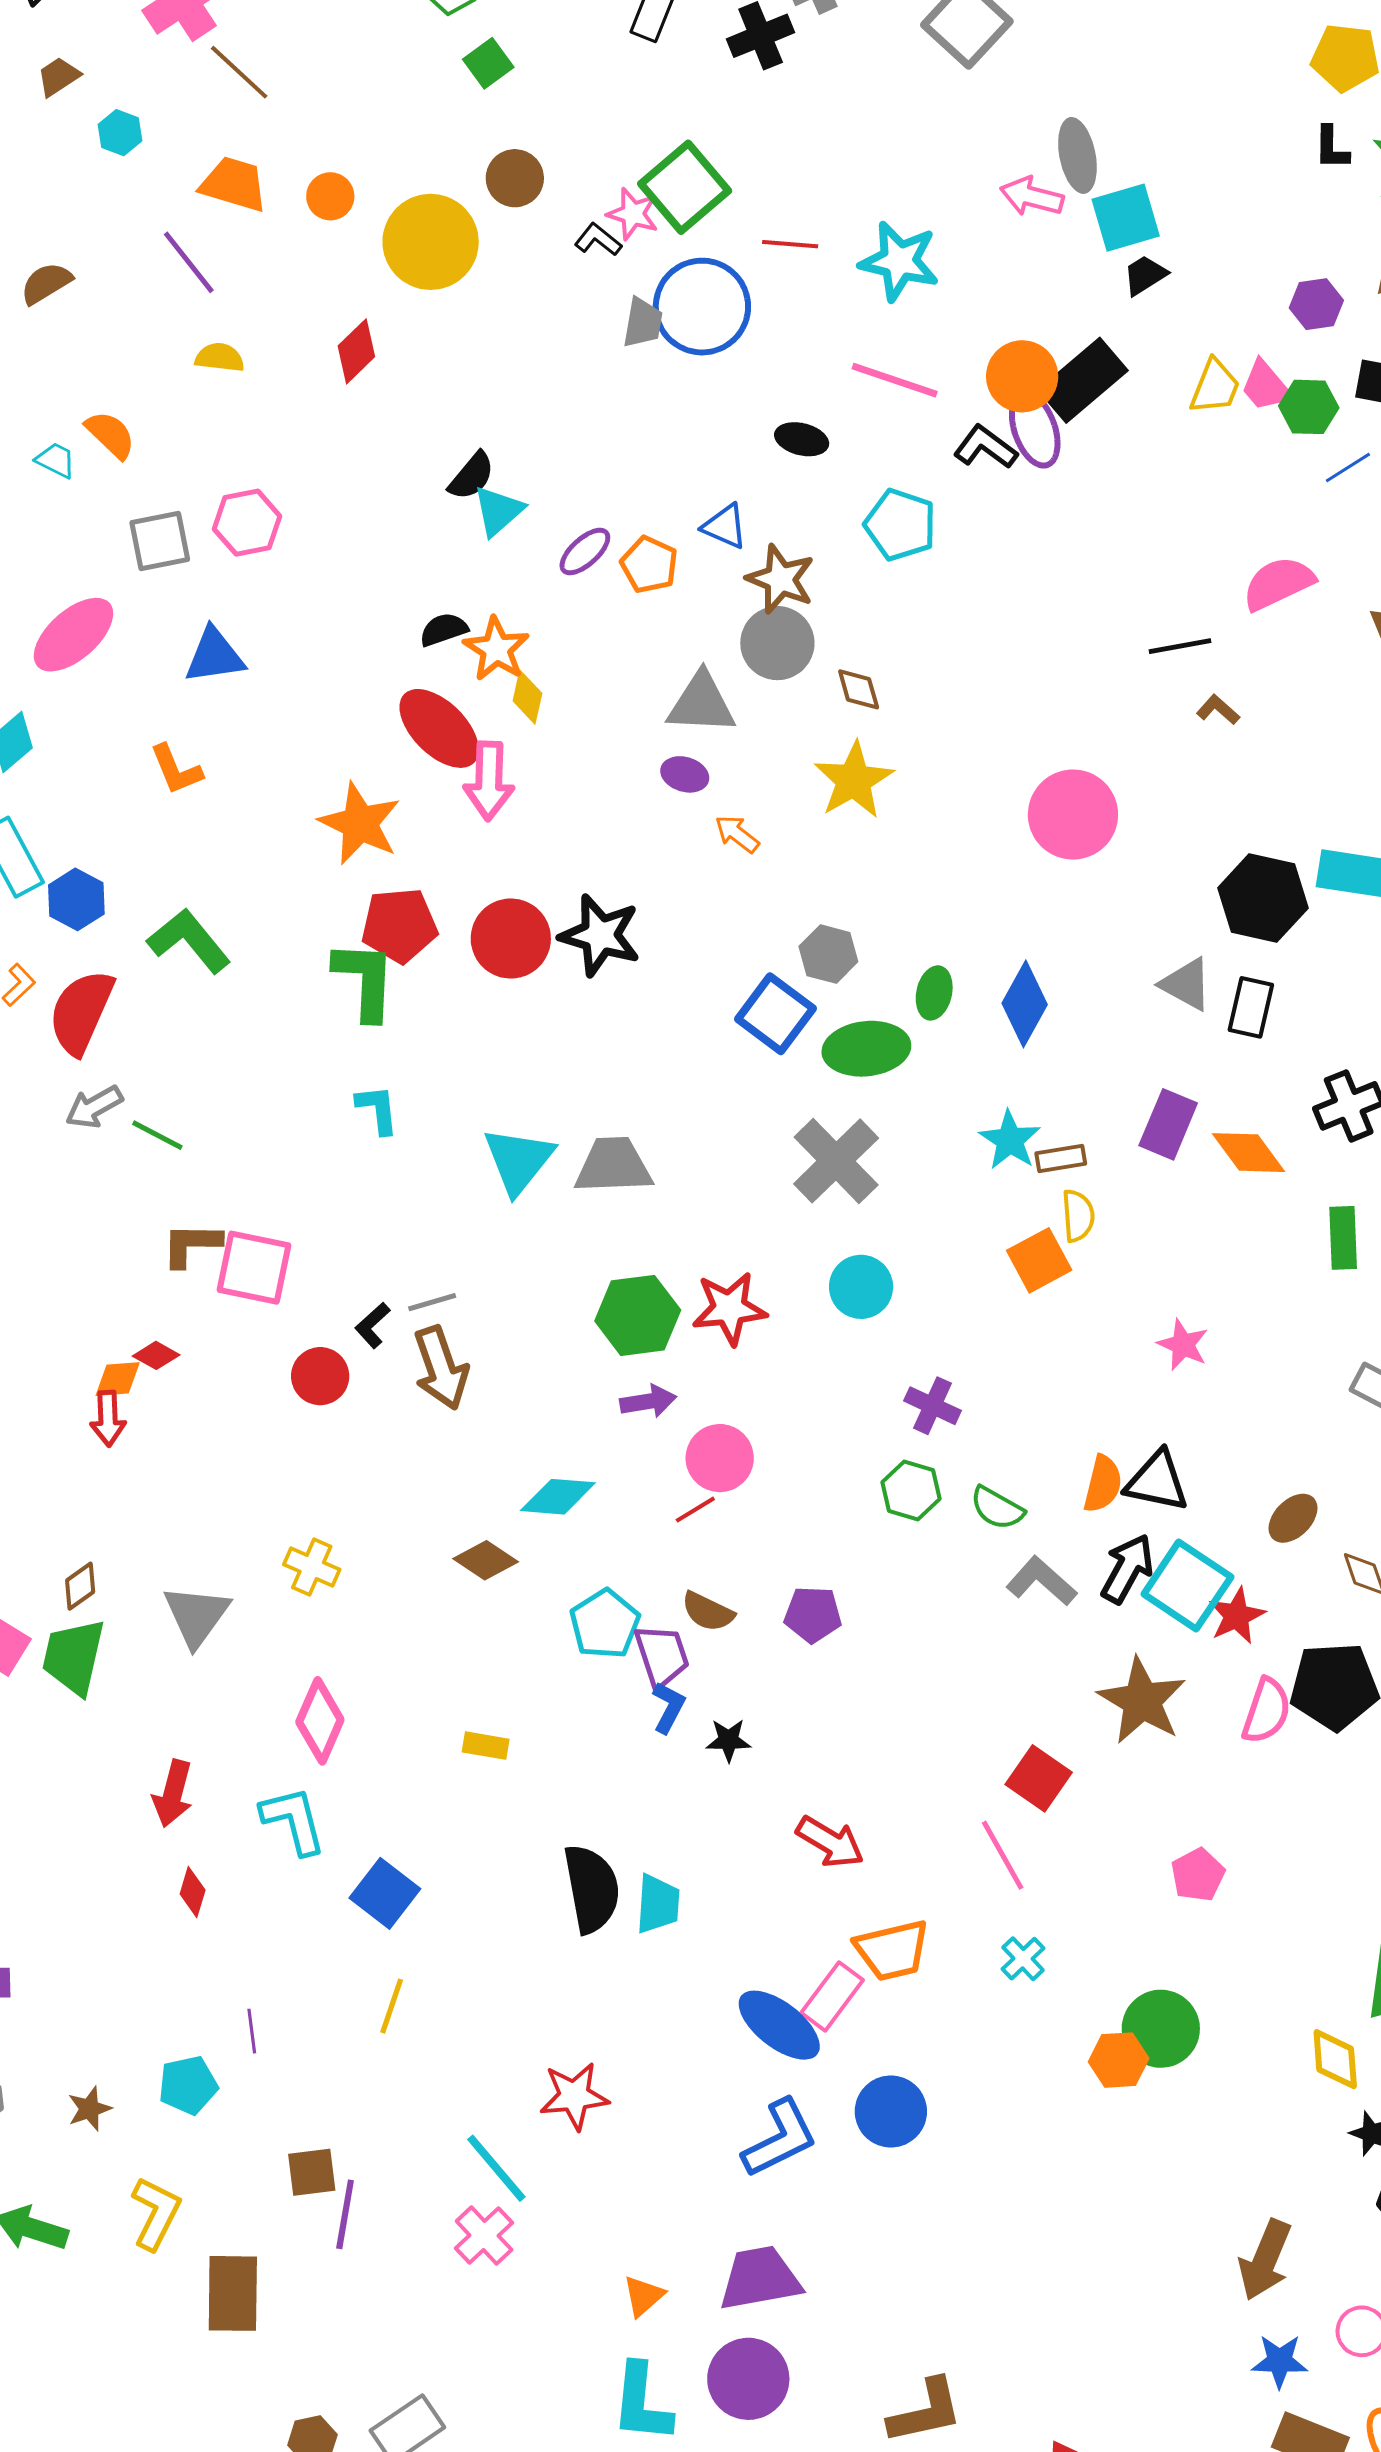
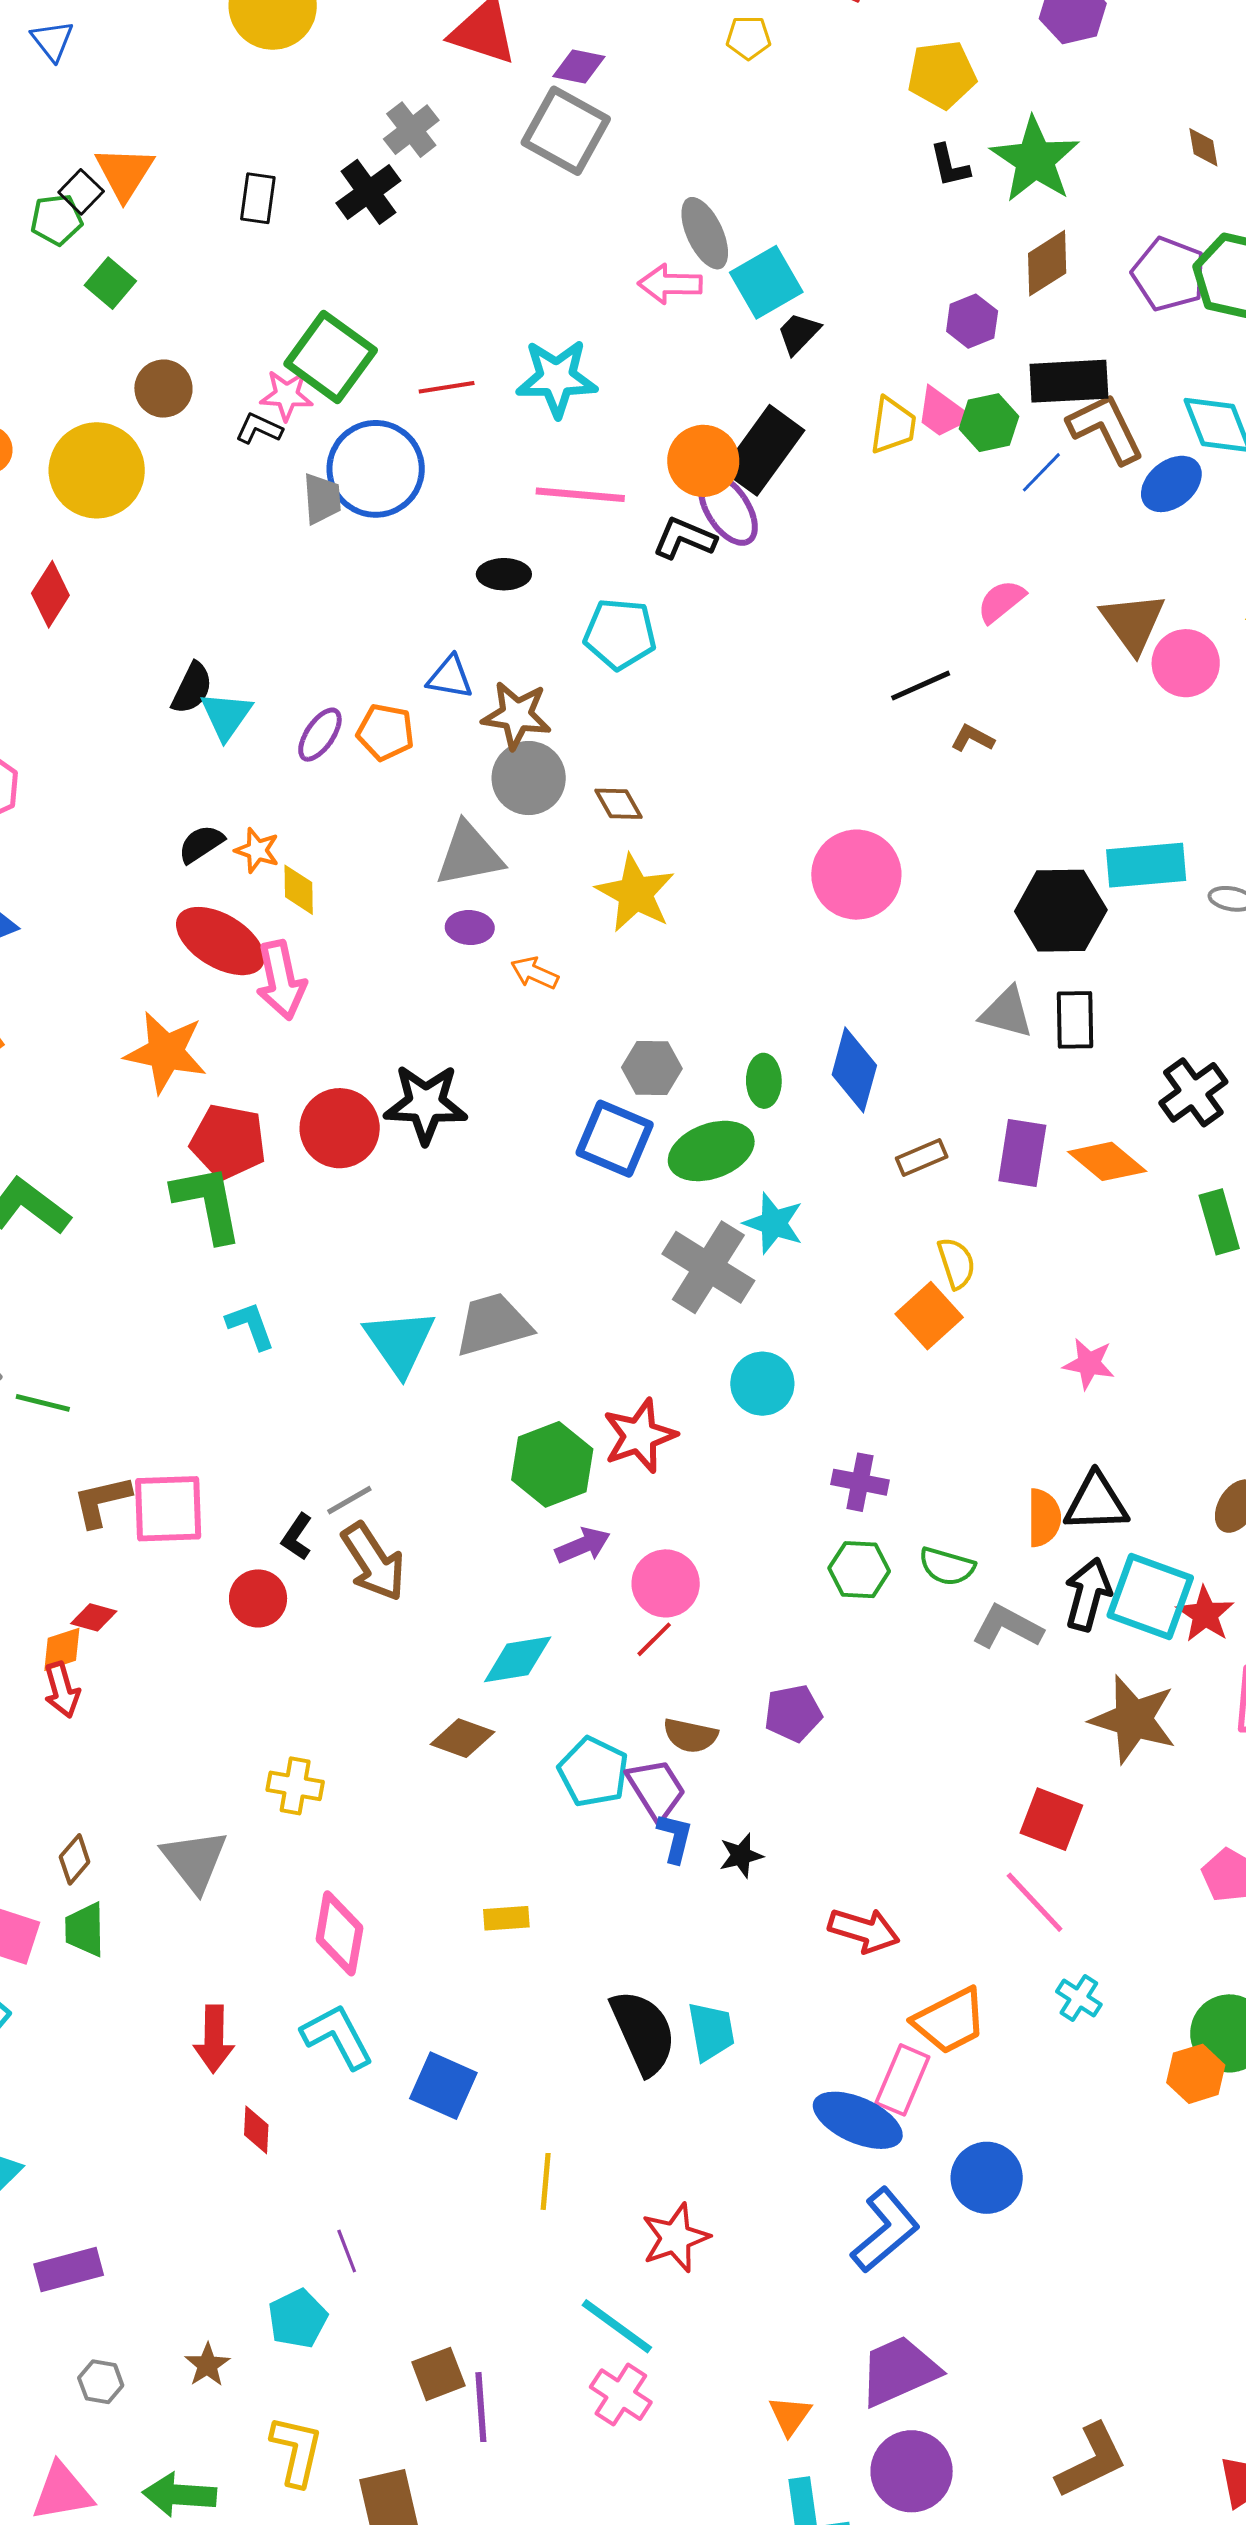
pink semicircle: (1278, 583) -> (1001, 601), size x0.7
orange star: (496, 649) -> (257, 850), size x0.7
red pentagon: (399, 925) -> (228, 1142), turned 30
cyan star: (1010, 1140) -> (774, 1223), moved
brown rectangle: (1061, 1158) -> (922, 1158), moved
green trapezoid: (74, 1657) -> (85, 1930), size x0.7
yellow line: (392, 2006) -> (546, 2181), moved

